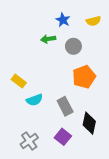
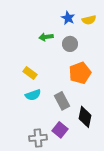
blue star: (63, 20) -> (68, 18), moved
yellow rectangle: (19, 81) -> (30, 73), moved
gray cross: (29, 141) -> (38, 138), moved, turned 30

